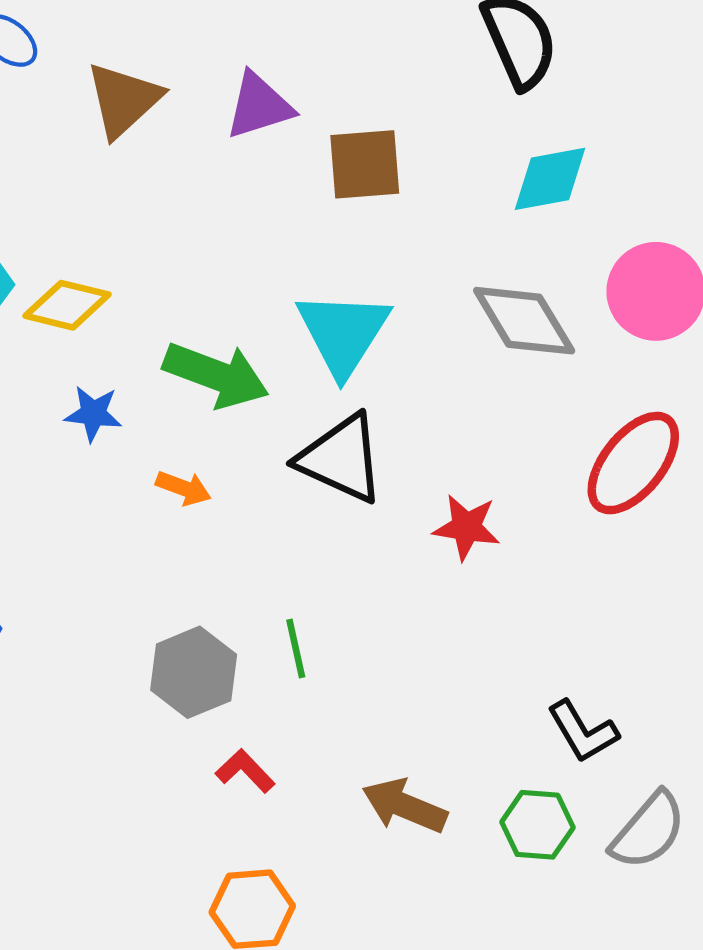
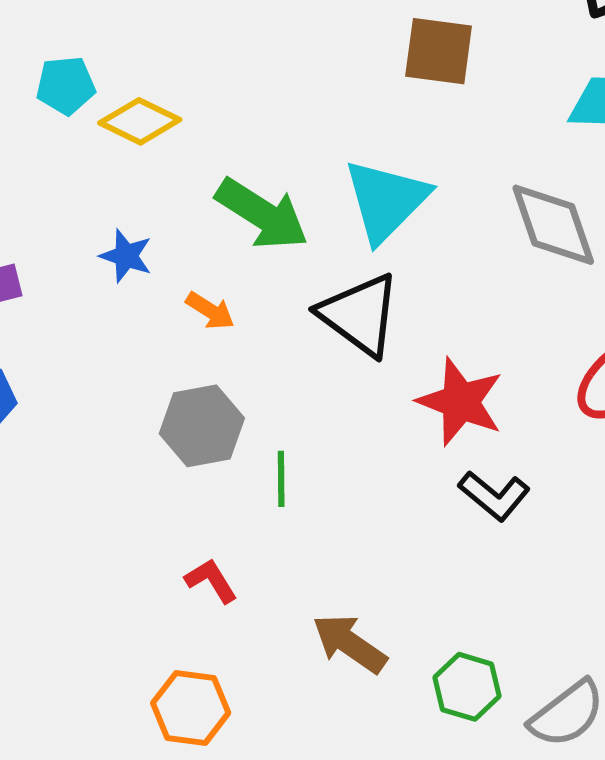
blue star: (93, 414) -> (126, 256), moved
red star: (466, 527) -> (460, 402), size x1.4
gray hexagon: (194, 672) -> (202, 426), moved
black L-shape: (583, 732) -> (494, 496), moved, turned -32

